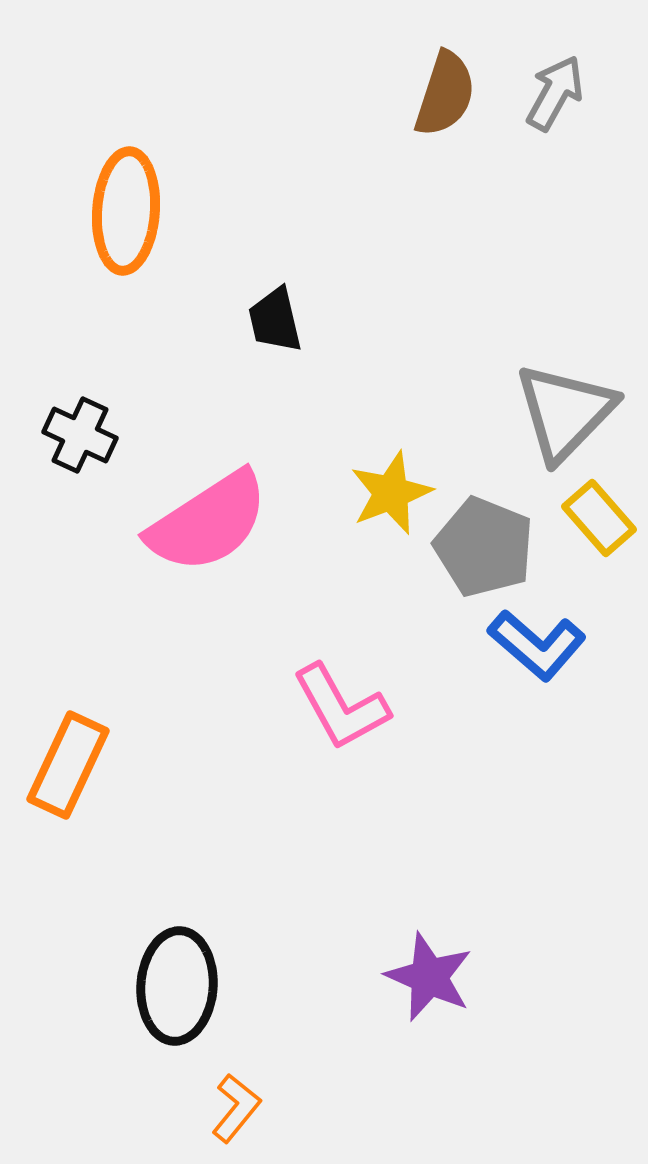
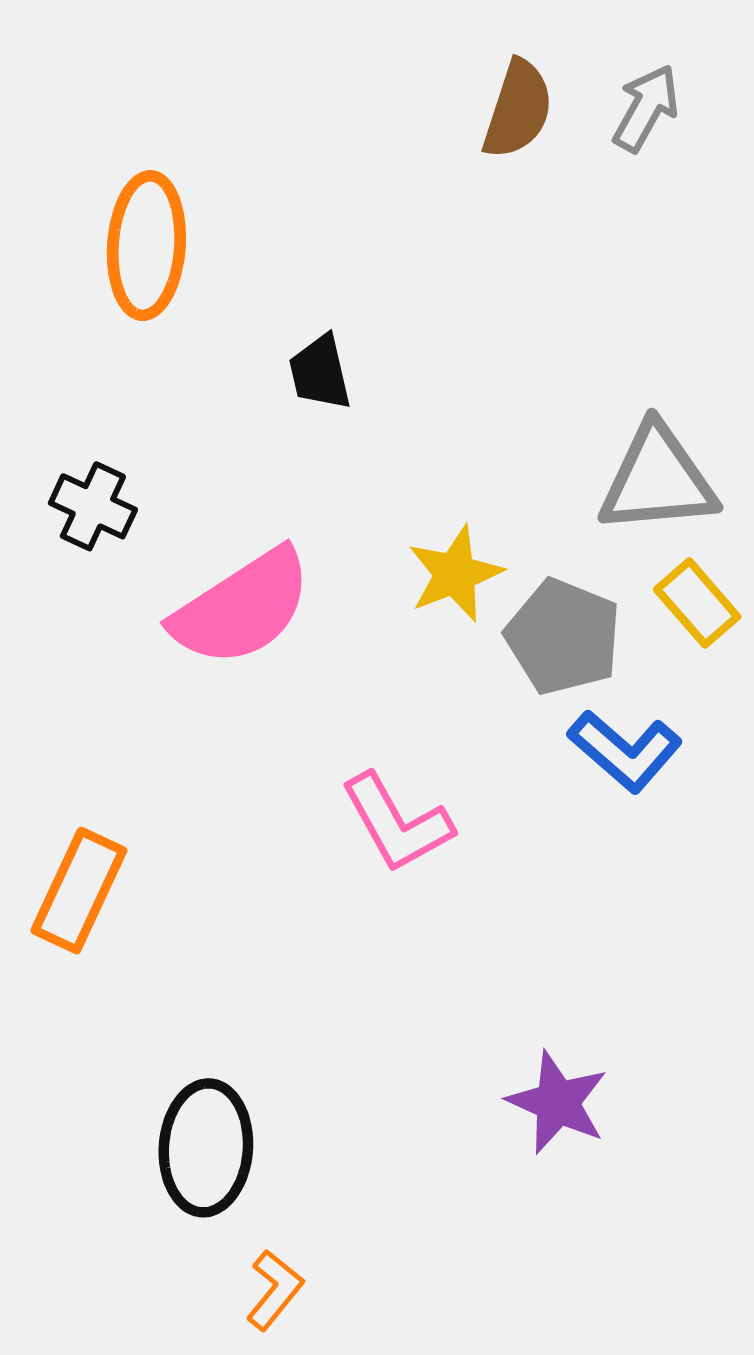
gray triangle: (565, 412) -> (658, 480), turned 41
purple star: (429, 977) -> (557, 1102), moved

